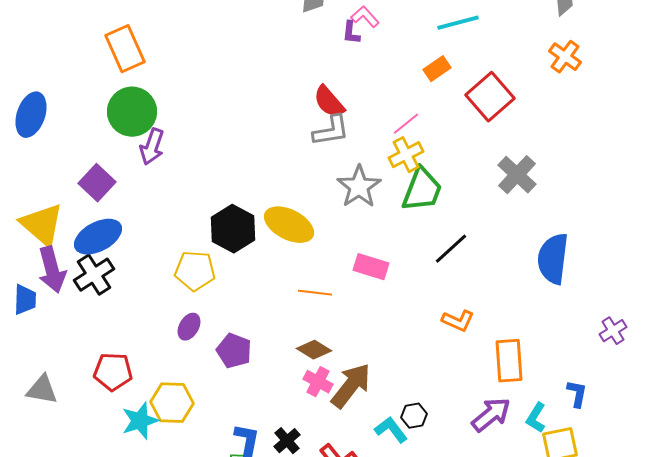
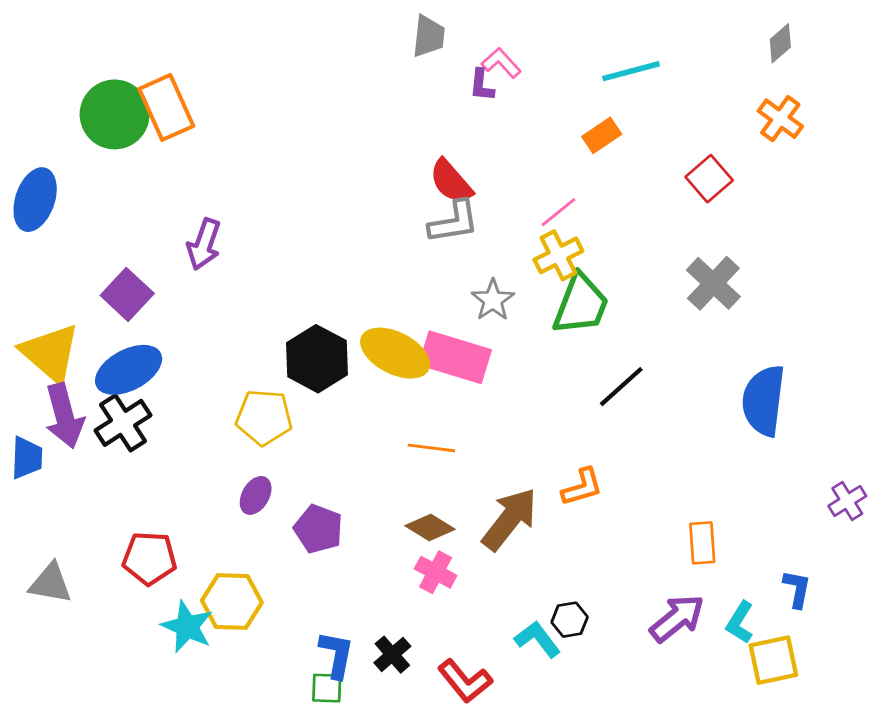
red square: (490, 97) -> (709, 179), moved, size x0.7
green circle: (132, 112) -> (115, 114), moved
gray star: (359, 187) -> (493, 300), size x0.7
pink rectangle: (371, 267) -> (455, 357), moved, size x1.4
orange L-shape: (458, 321) -> (582, 487), moved, turned -40
orange rectangle: (509, 361) -> (702, 543), size x0.7
brown arrow: (351, 386) -> (510, 519), moved
cyan star: (140, 421) -> (187, 627), turned -30

